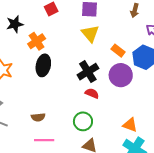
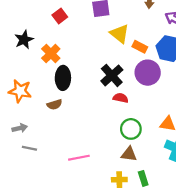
yellow triangle: (90, 34) -> (120, 34), moved
brown semicircle: (38, 117) -> (54, 105), moved
green circle: (83, 121) -> (131, 129), moved

